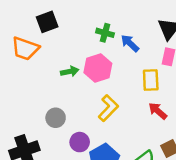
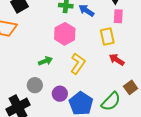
green arrow: (70, 71) -> (45, 61), moved
gray circle: (56, 118) -> (35, 85), moved

